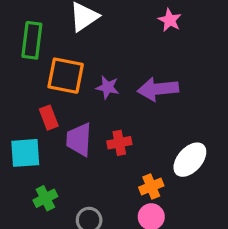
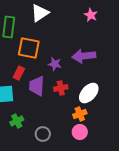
purple star: (108, 87) -> (55, 64), moved
red rectangle: (49, 118) -> (19, 73), turned 48
white ellipse: (190, 160) -> (89, 93), moved

